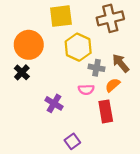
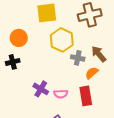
orange circle: (29, 45) -> (19, 38), size x0.7
black cross: (22, 72) -> (13, 62), turned 32
pink semicircle: (86, 90) -> (61, 94), moved

